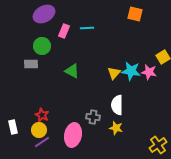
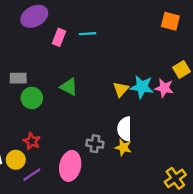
orange square: (135, 14) -> (170, 21), moved
green circle: (42, 46) -> (32, 98), moved
yellow star: (116, 128) -> (123, 147), moved
yellow circle: (39, 130) -> (16, 160), moved

